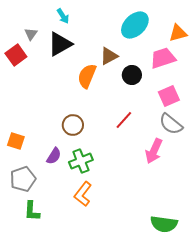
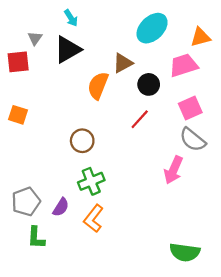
red square: (16, 55) -> (18, 62), turned 30
red line: (124, 120) -> (140, 119), moved
orange square: (16, 141) -> (18, 115), moved
purple semicircle: (54, 156) -> (61, 207), moved

